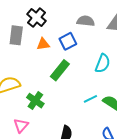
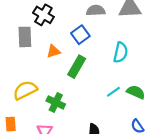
orange triangle: (43, 44) -> (53, 51), moved

